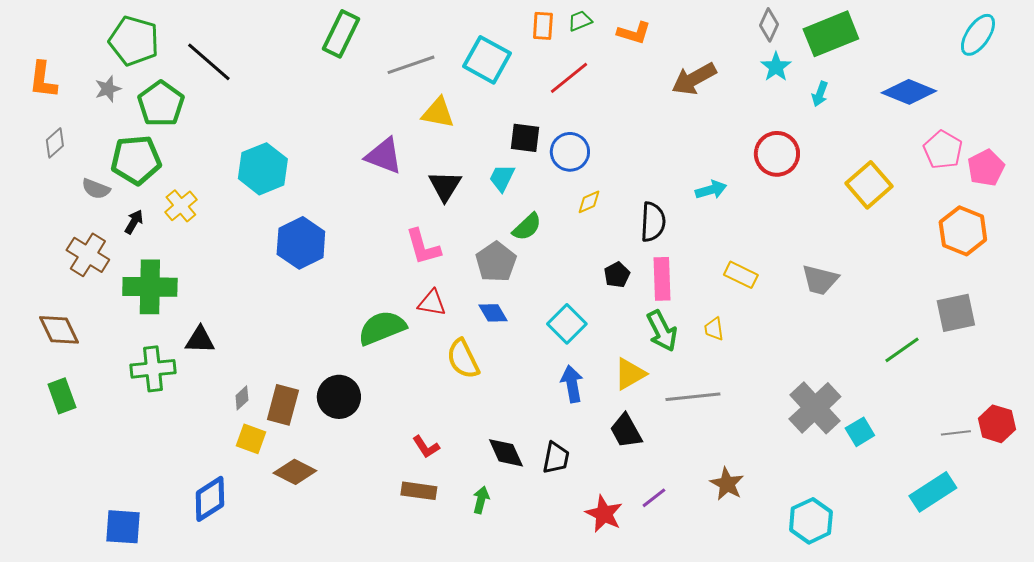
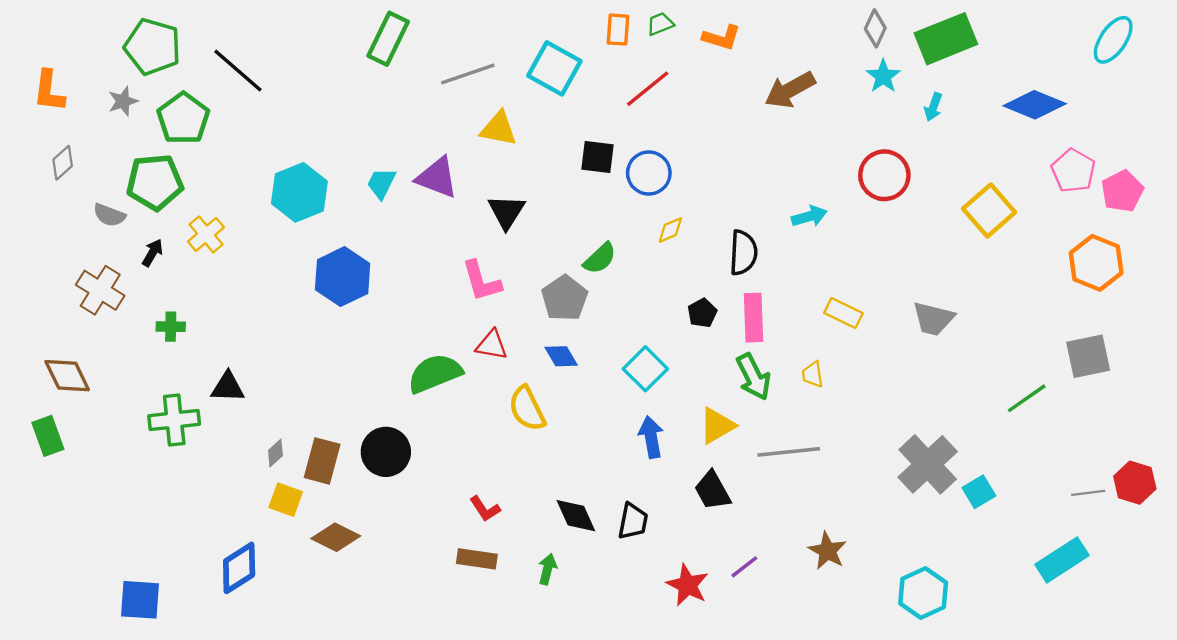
cyan trapezoid: (502, 178) -> (381, 183), moved
green cross: (150, 287) -> (171, 327), size x0.5
green rectangle: (62, 396) -> (48, 436), moved

